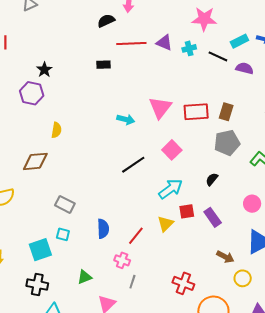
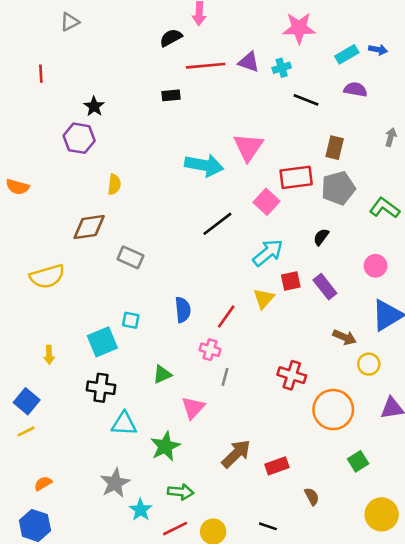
black line: (218, 56) -> (306, 100), moved
red rectangle: (196, 112) -> (296, 177), moved
cyan arrow: (126, 119) -> (204, 165), size x1.6
gray rectangle: (65, 204) -> (130, 257), moved

